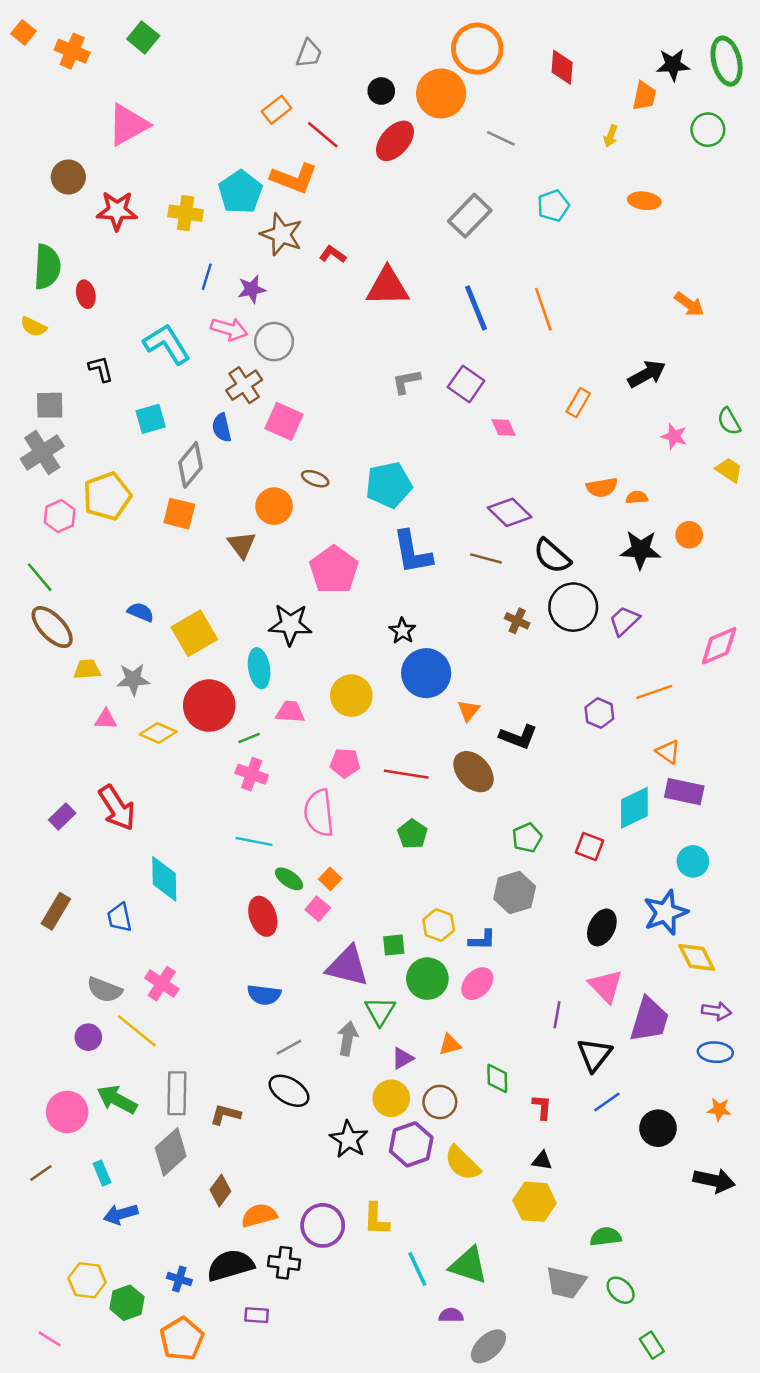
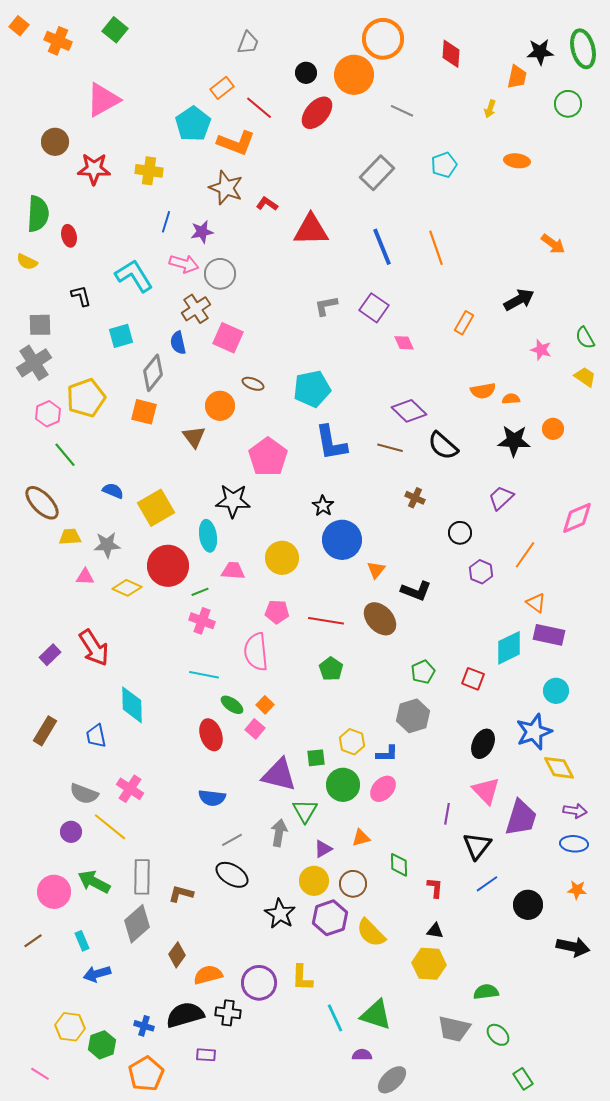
cyan pentagon: (240, 192) -> (193, 124), moved
green line: (40, 577) -> (65, 455), moved
black circle: (573, 607) -> (460, 533), moved, size x0.6
orange line: (654, 692) -> (525, 555), turned -36

